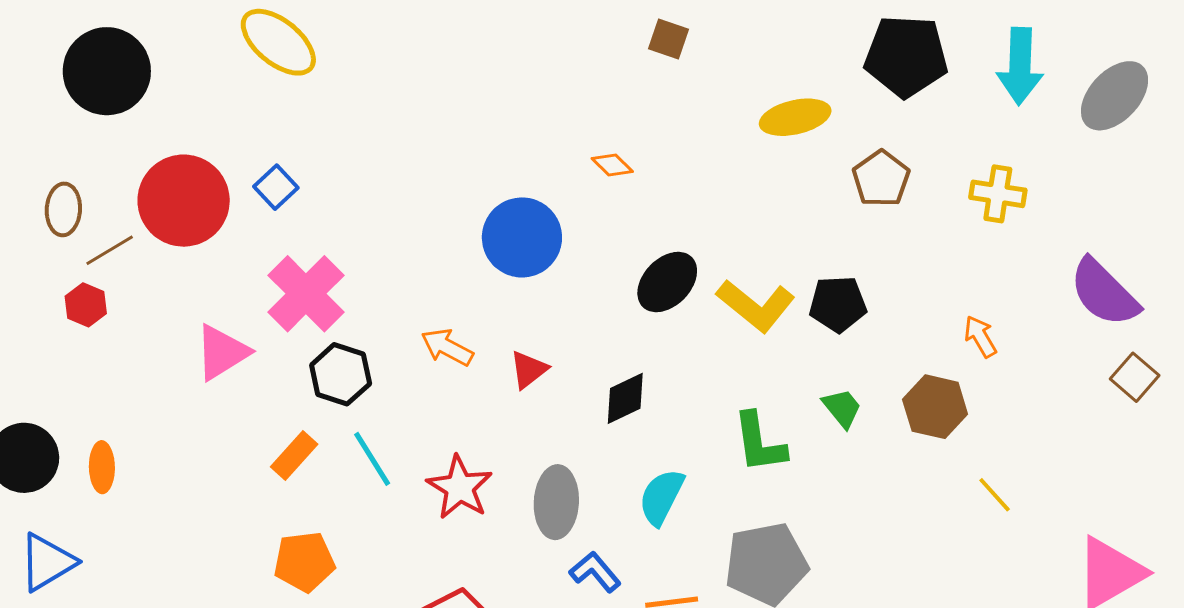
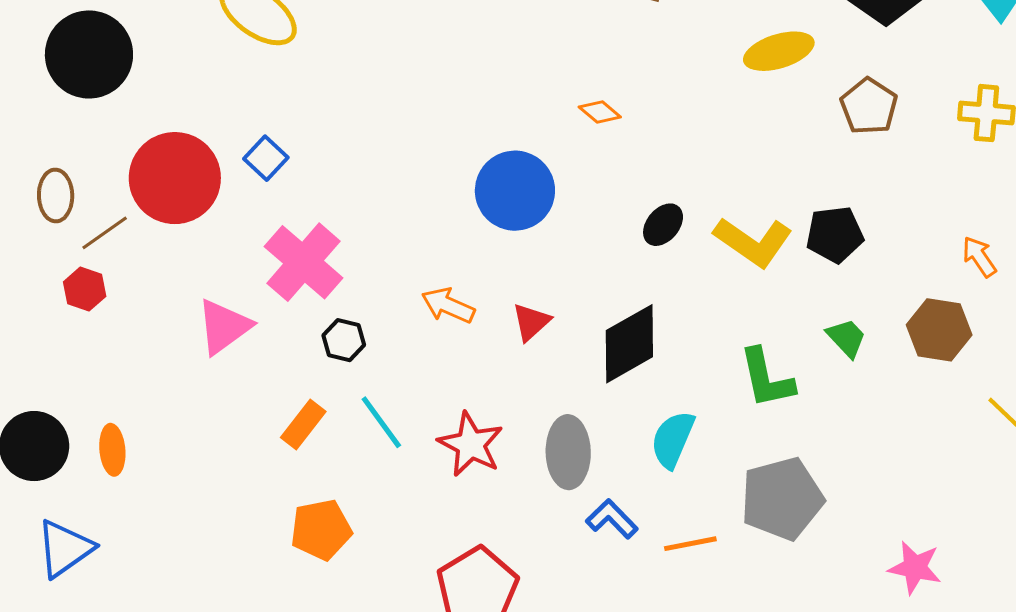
black ellipse: (667, 282) -> (663, 225), size x0.7
black hexagon: (341, 374) -> (344, 340), size x0.7
black diamond: (625, 398) -> (629, 344), size x1.5

